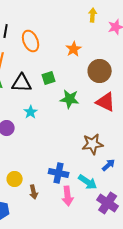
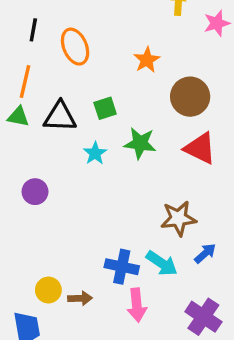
cyan star: (31, 112) -> (95, 153), moved
yellow circle: (15, 179) -> (48, 290), moved
cyan arrow: (88, 182) -> (162, 263), moved
brown arrow: (34, 192) -> (80, 298), turned -80

